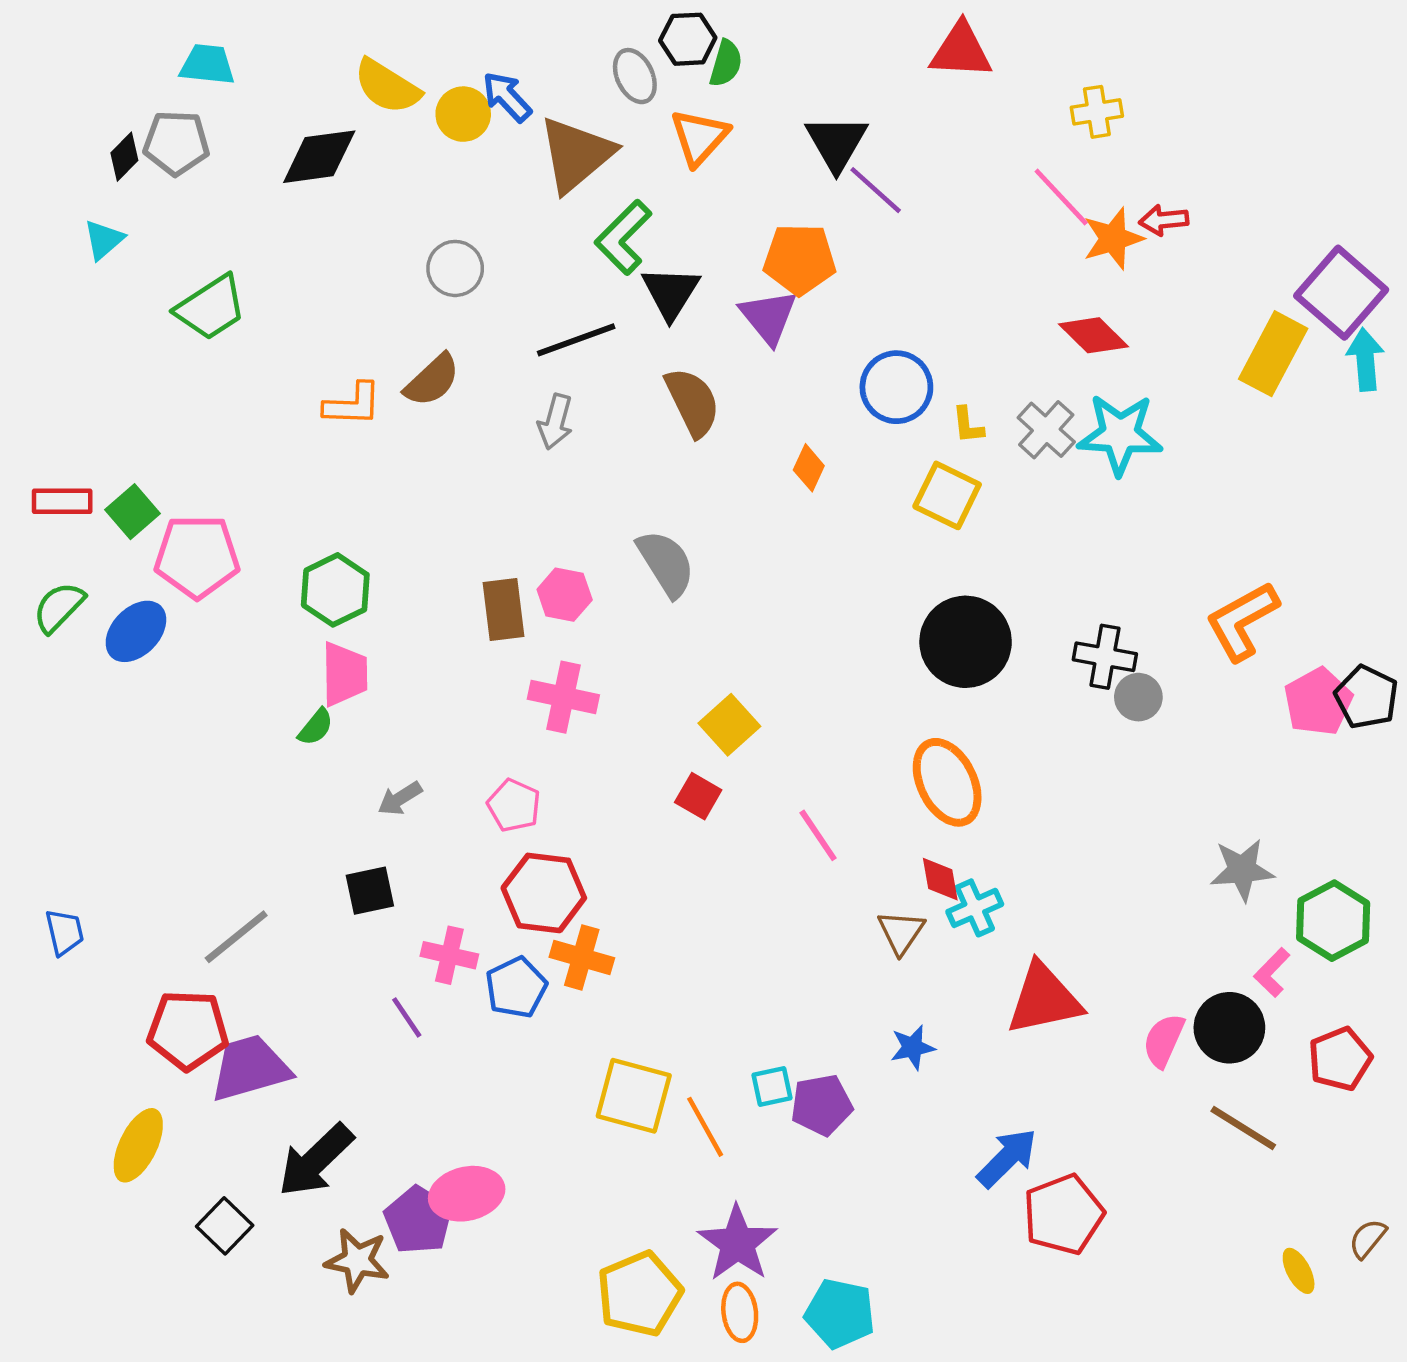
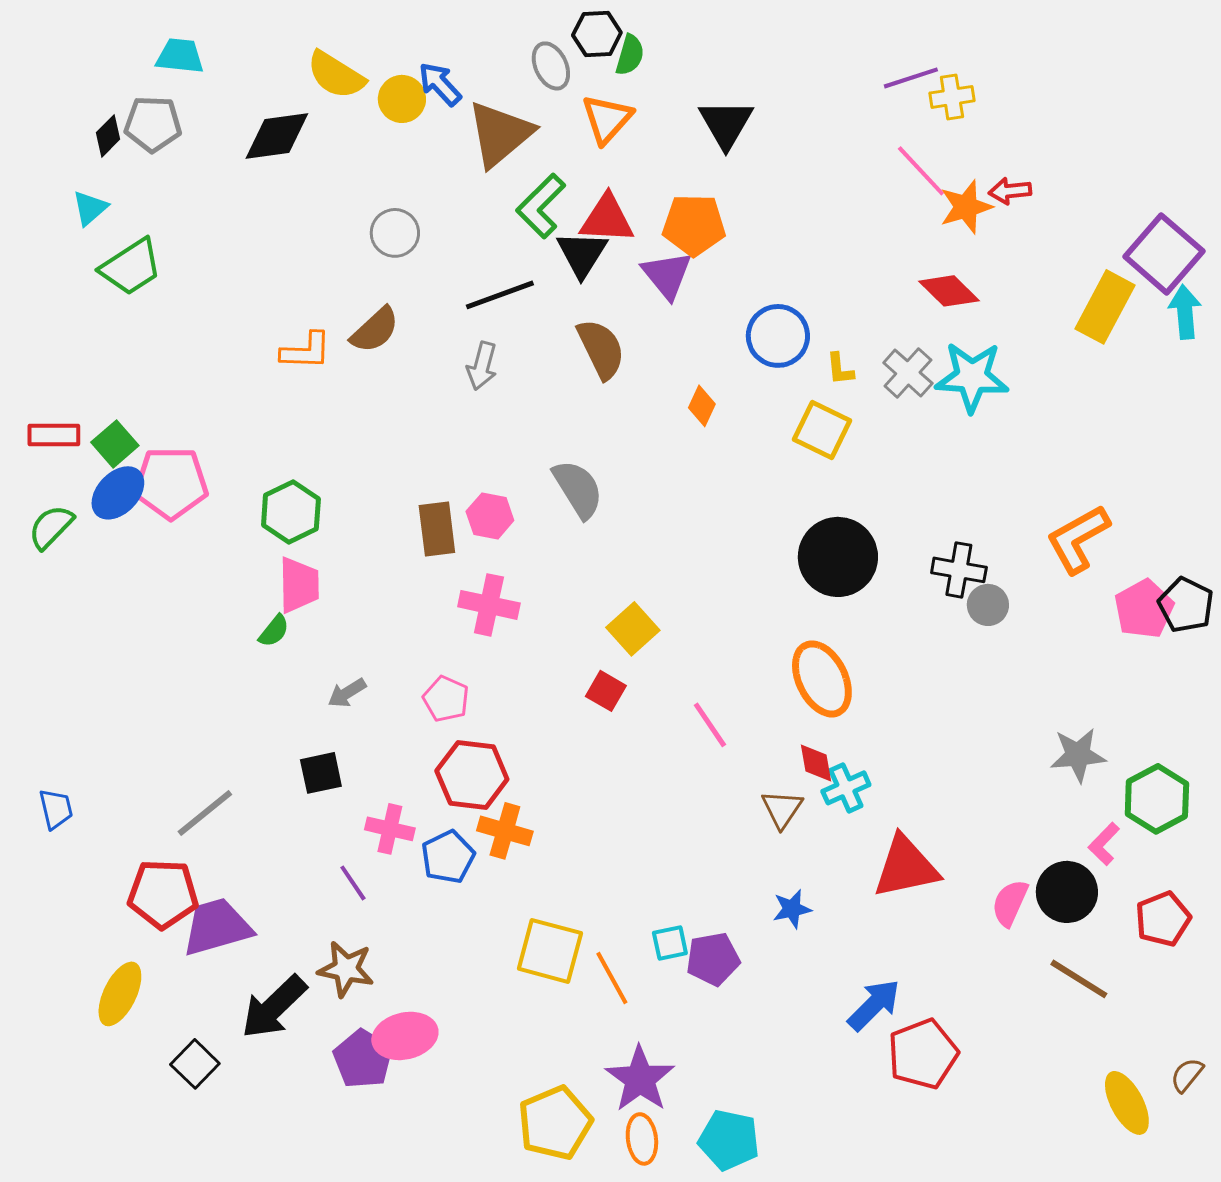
red triangle: (961, 51) -> (607, 219), moved
purple line: (876, 190) -> (911, 78), moved, turned -60
green trapezoid: (211, 308) -> (131, 267), moved
blue ellipse: (136, 631) -> (118, 493), moved
brown star: (357, 1261) -> (346, 969), moved
yellow ellipse: (1299, 1271) -> (1127, 1103), size x1.6

